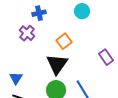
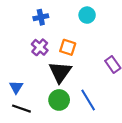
purple cross: (27, 33) -> (40, 47), moved
orange square: (64, 41) -> (68, 47), turned -35

